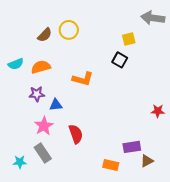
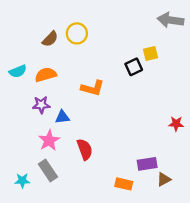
yellow square: (129, 39) -> (150, 53), moved
black square: (120, 60) -> (134, 67), turned 35

